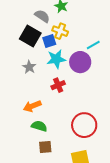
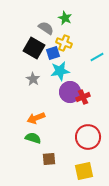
purple circle: (80, 62) -> (70, 92), moved
red cross: (58, 85) -> (83, 97), moved
green semicircle: (39, 126) -> (33, 138), moved

